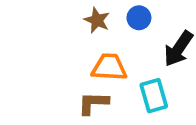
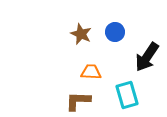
orange trapezoid: (109, 67) -> (91, 72), size x0.7

